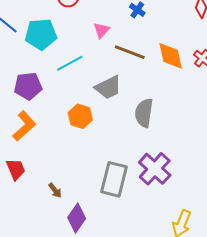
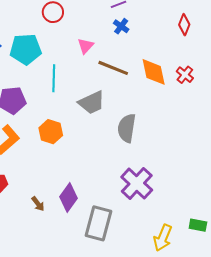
cyan line: (70, 63) -> (54, 78), turned -60
orange hexagon: (80, 116) -> (51, 132), moved
gray rectangle: (114, 179) -> (99, 223), moved
purple diamond: (77, 218) -> (69, 198), moved

